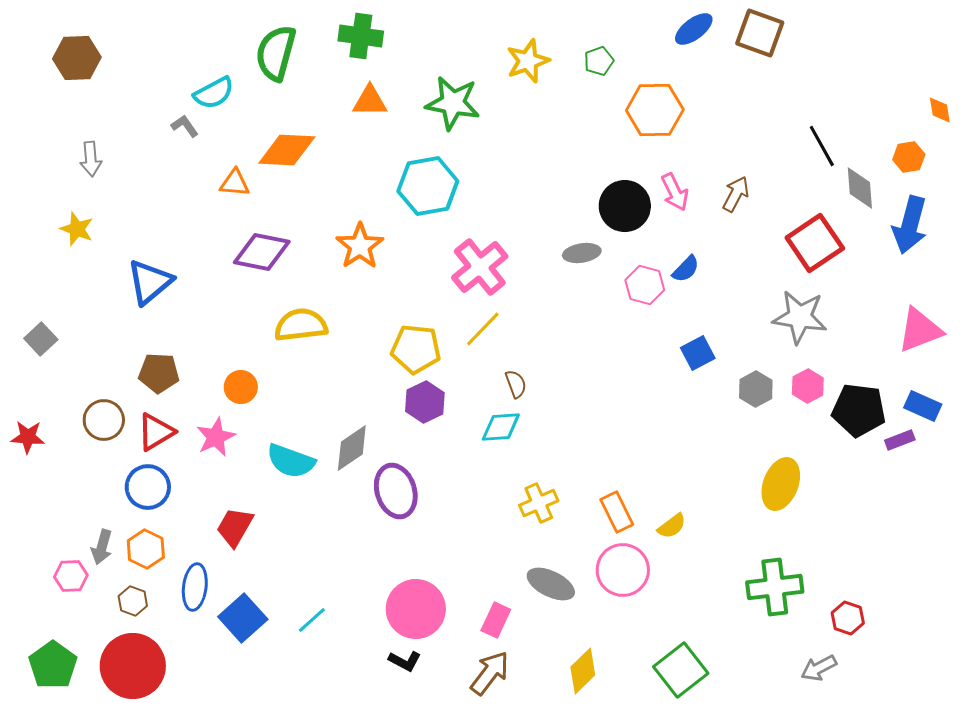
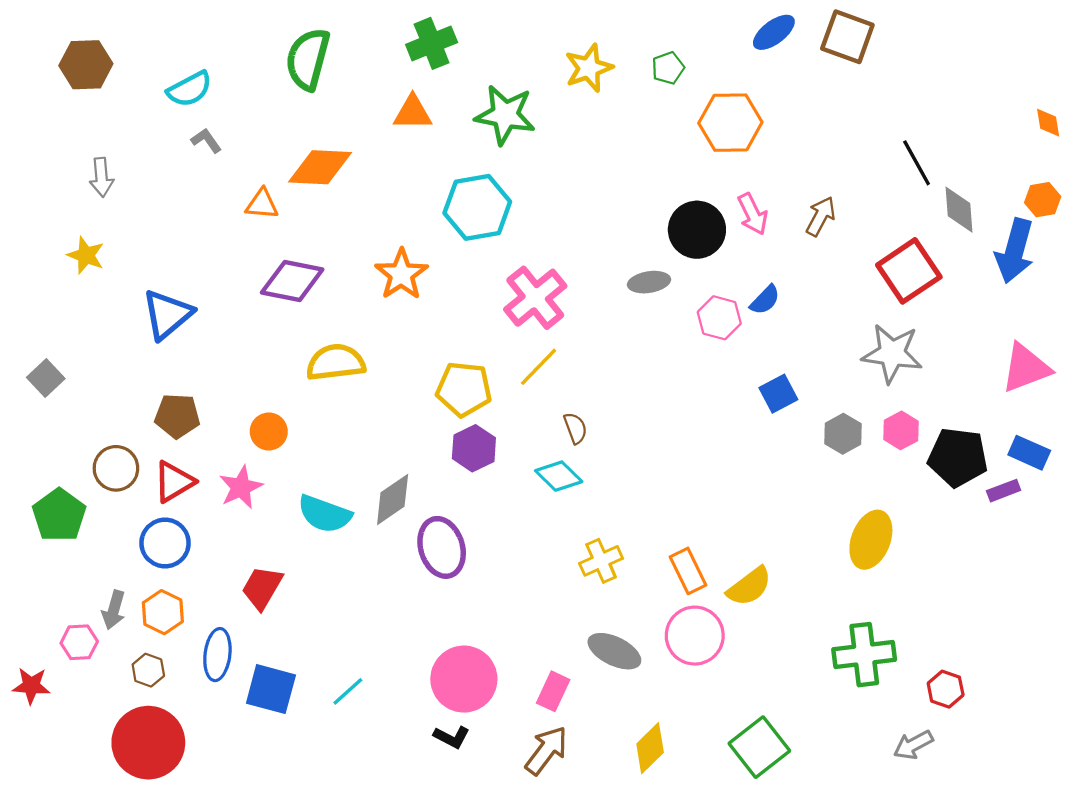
green cross: (361, 36) -> (432, 43), moved, turned -30
cyan semicircle: (214, 93) -> (190, 89), moved
orange hexagon: (909, 157) -> (1043, 200), moved
cyan diamond: (501, 427) -> (559, 476), turned 48
red star: (28, 437) -> (31, 686), moved
yellow semicircle: (672, 526) -> (749, 587), size x1.4
blue square: (243, 618) -> (271, 689), turned -33
green pentagon: (53, 665) -> (59, 515), moved

